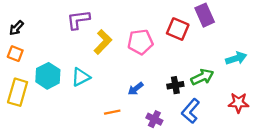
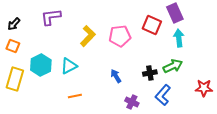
purple L-shape: (78, 20) -> (51, 17), moved
cyan arrow: (236, 58) -> (179, 38), moved, turned -78
blue arrow: (136, 89) -> (116, 76), turned 96
orange line: (112, 112) -> (75, 96), moved

